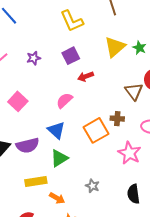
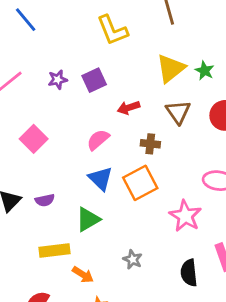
purple square: (71, 56) -> (94, 80), moved
brown triangle: (134, 91) -> (178, 112), moved
brown cross: (117, 119) -> (150, 144), moved
blue triangle: (56, 130) -> (101, 179), moved
purple semicircle: (28, 145) -> (45, 200), size x0.6

